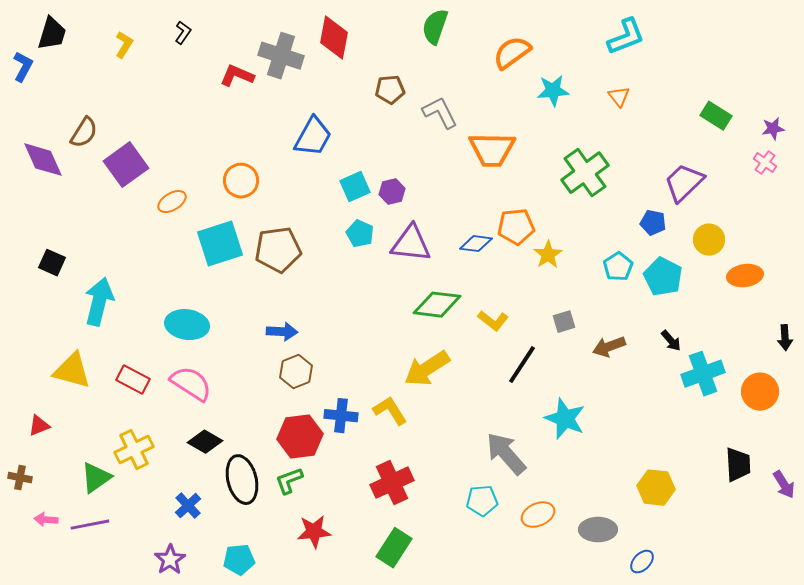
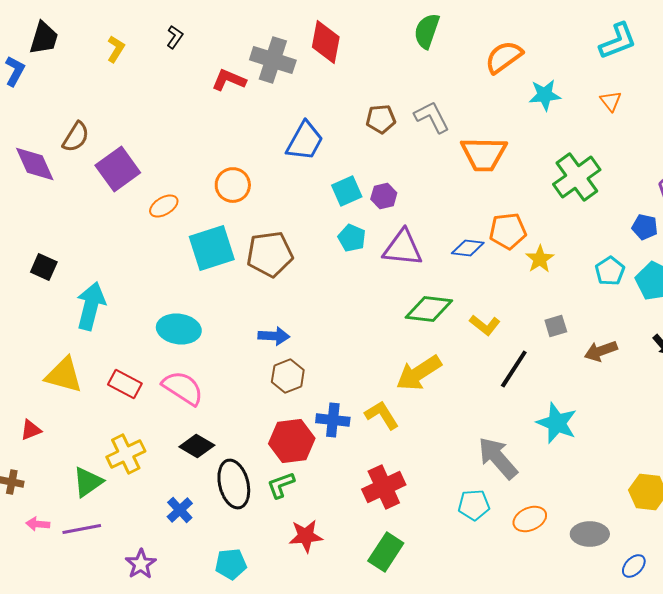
brown pentagon: (390, 90) -> (381, 119), moved
purple star: (170, 560) -> (141, 564), moved

